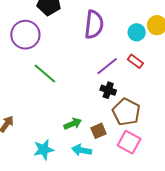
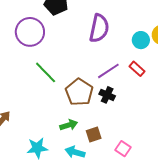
brown pentagon: (126, 112) -> (79, 92), moved
pink square: (129, 142) -> (123, 149), size x0.7

